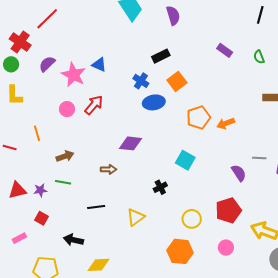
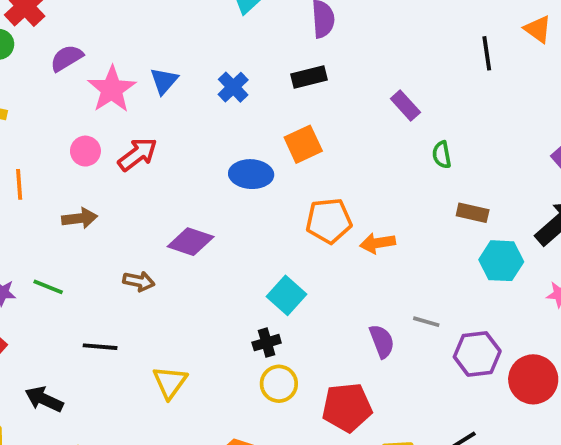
black line: (260, 15) -> (487, 53), turned -36
black rectangle: (161, 56) -> (309, 77), moved
green semicircle: (259, 57) -> (442, 155), moved
blue triangle: (99, 65) -> (164, 81), turned 35
blue cross: (141, 81) -> (233, 87), moved
brown arrow: (65, 156) -> (80, 218), moved
black cross: (160, 187) -> (267, 343), moved
yellow triangle: (136, 217) -> (170, 382), turned -30
yellow circle: (192, 219) -> (279, 384), moved

